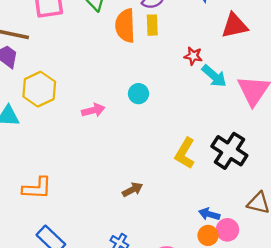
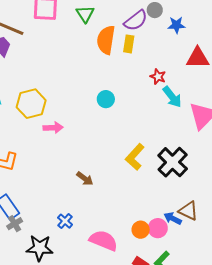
yellow hexagon: (39, 89) -> (31, 104), moved
pink arrow: (93, 110) -> (53, 128), moved
brown arrow: (132, 190) -> (85, 179), turned 54
blue arrow: (209, 214) -> (173, 218), moved

